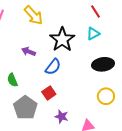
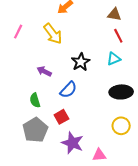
black star: (62, 40) -> (81, 62), size x0.7
green semicircle: (12, 80) -> (35, 100), moved
purple star: (62, 117) -> (72, 143), size x1.5

